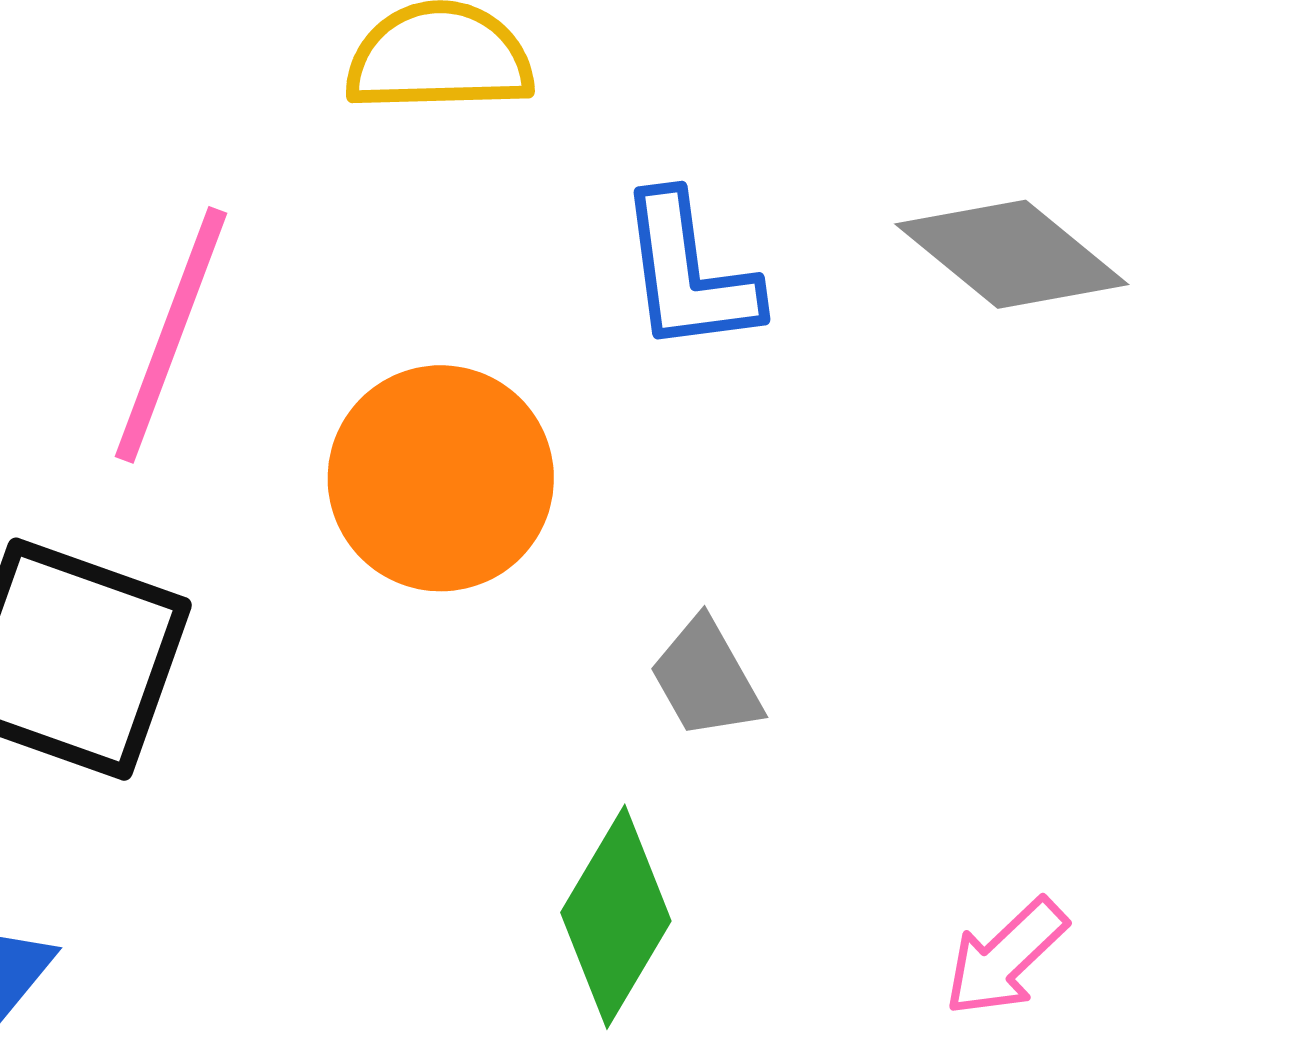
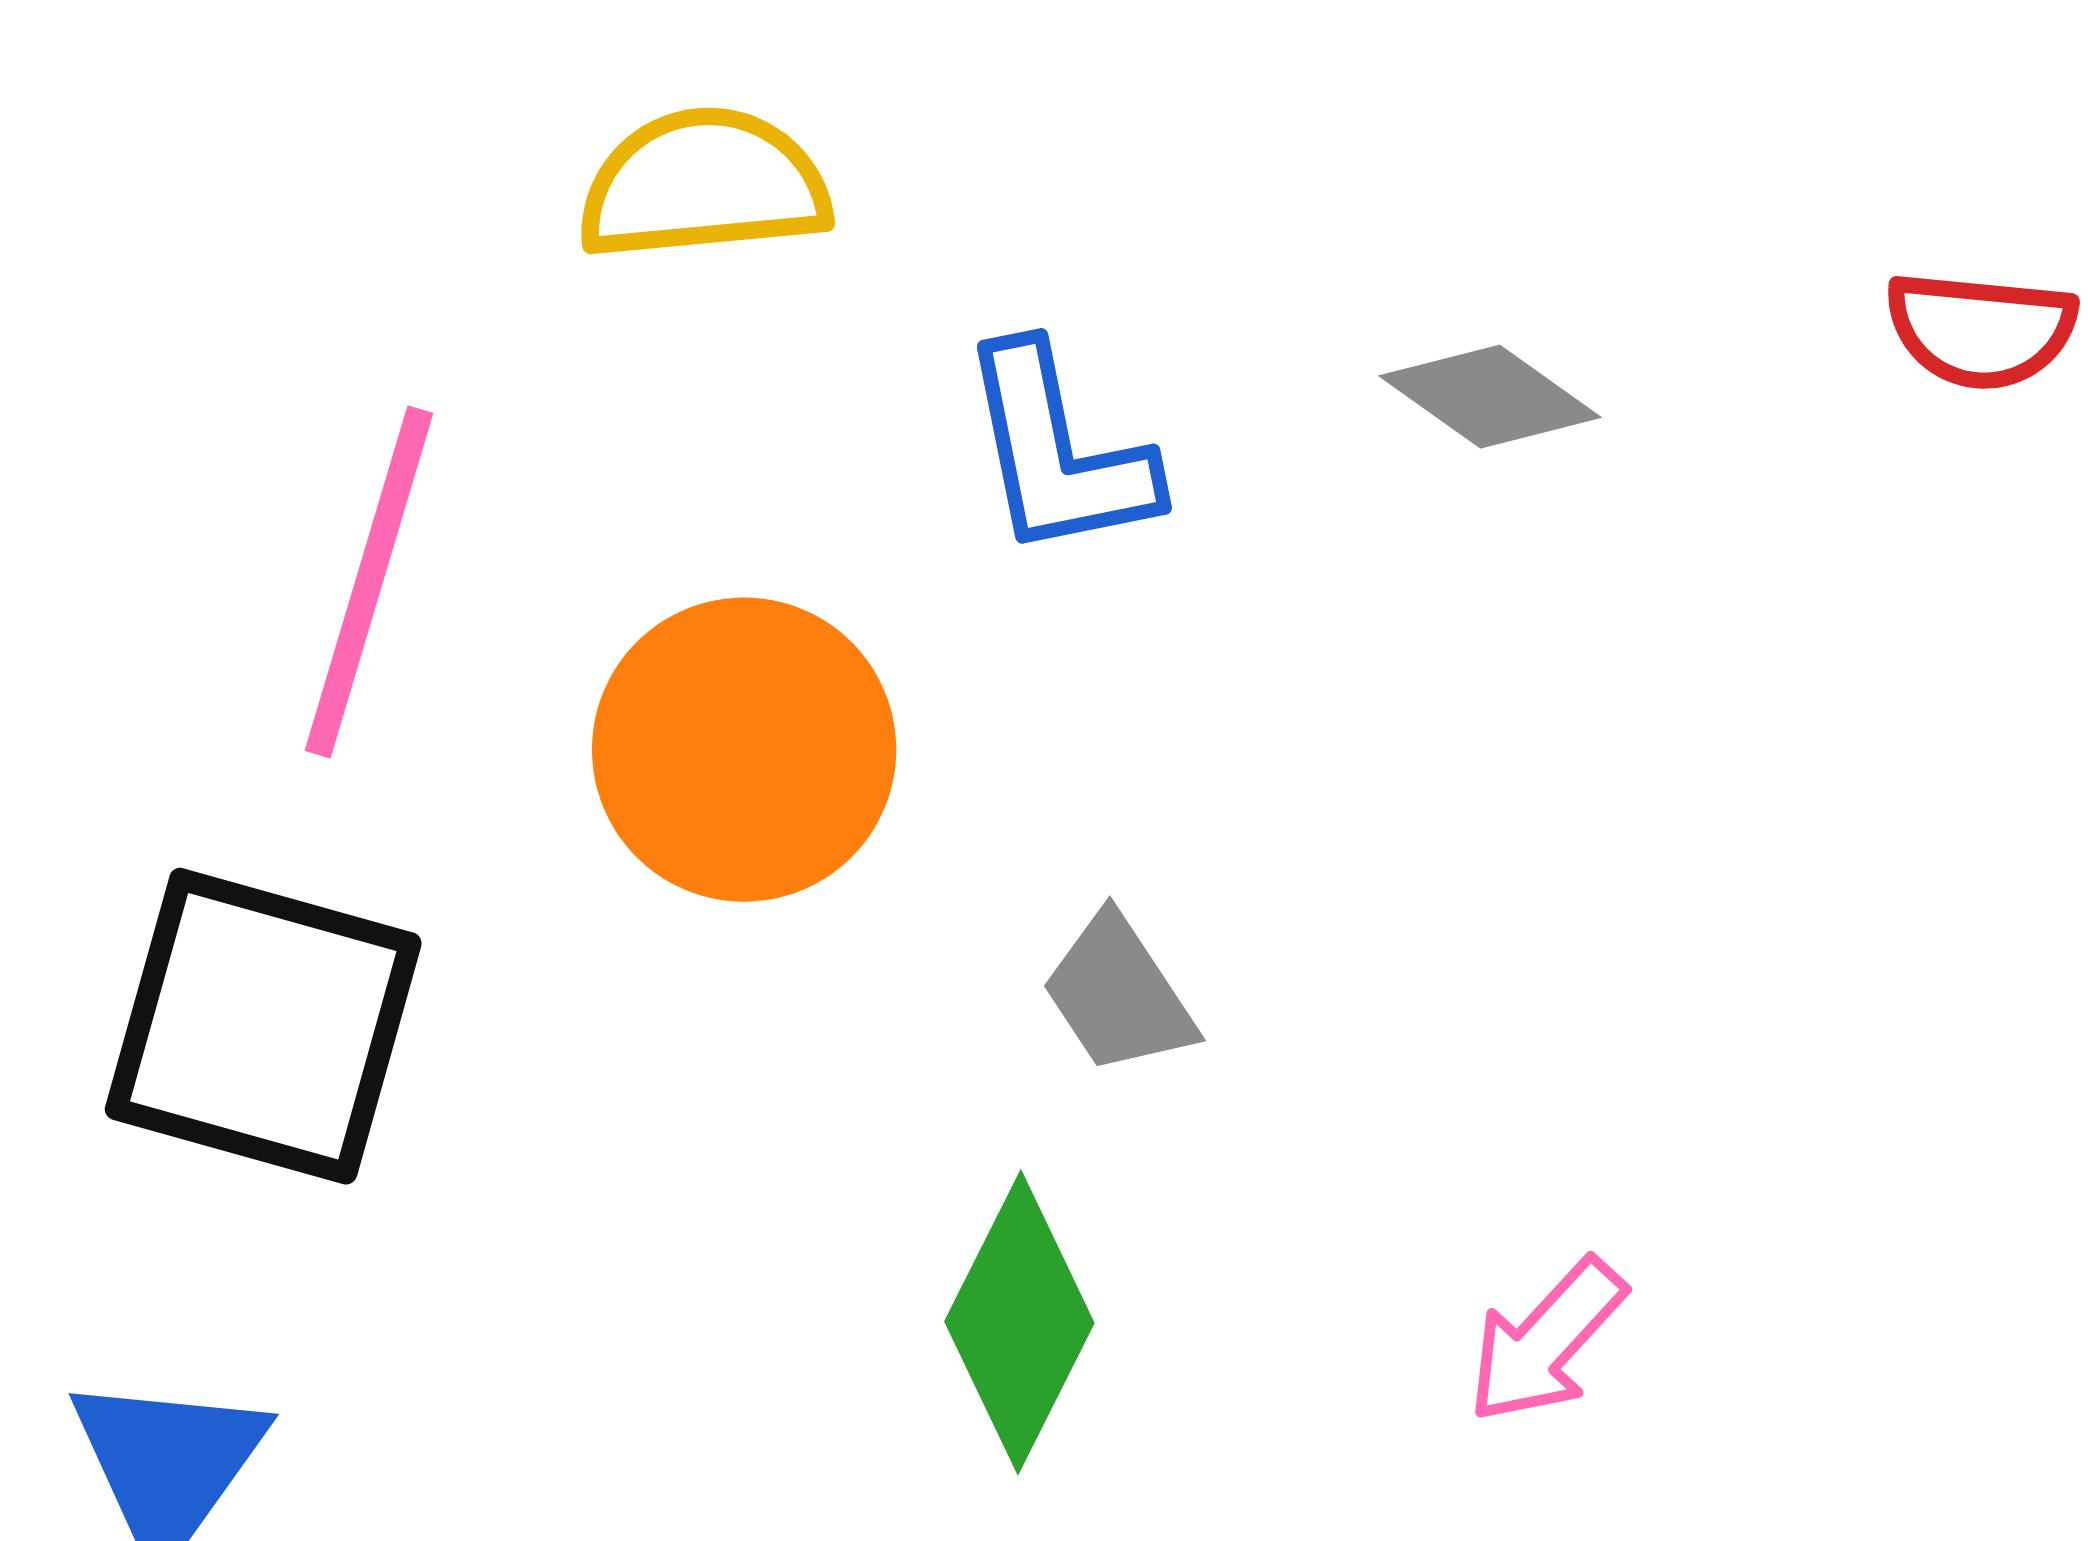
gray diamond: (1012, 254) -> (1490, 397), size x0.7

